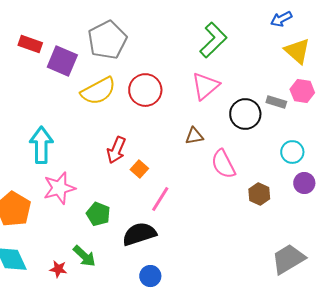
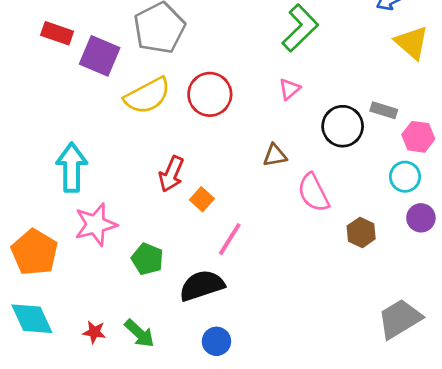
pink triangle: (205, 86) -> (289, 89), size x0.6
pink hexagon: (302, 91) -> (418, 137), moved
green arrow: (84, 256) -> (139, 333), moved

